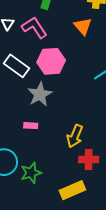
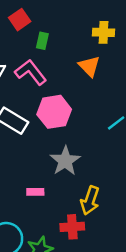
gray star: (40, 94) -> (65, 161), moved
red cross: (89, 160) -> (72, 227), moved

